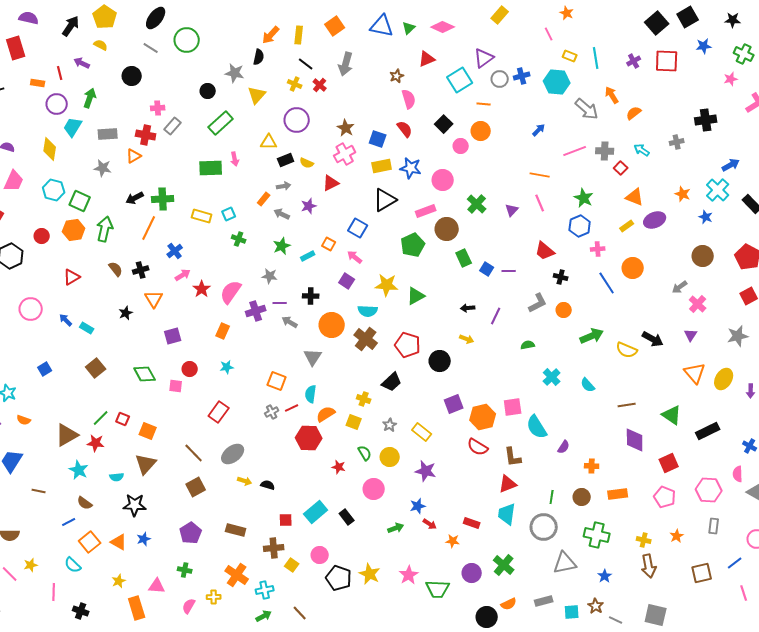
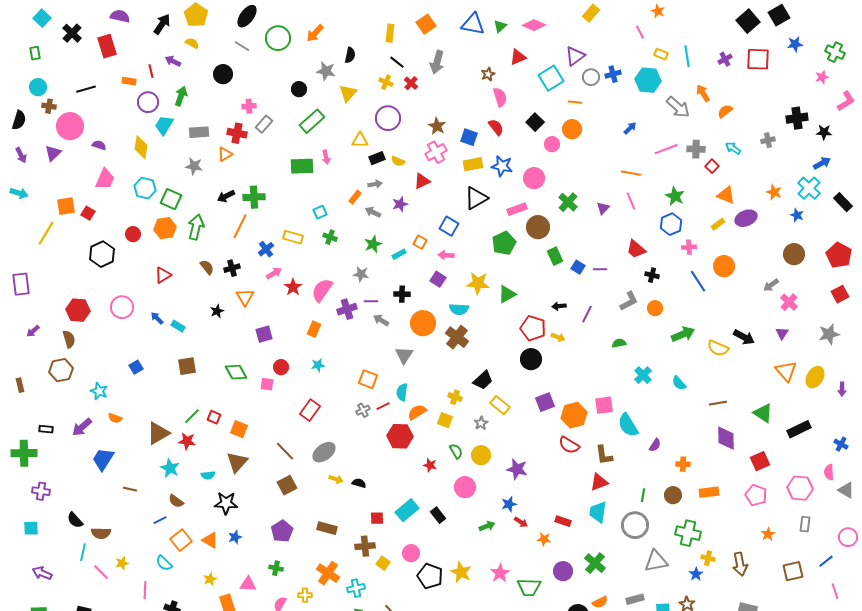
black star: (733, 20) -> (824, 132), moved
orange arrow: (271, 35) -> (315, 33), moved
yellow rectangle: (202, 216) -> (293, 237), moved
pink arrow: (355, 257) -> (446, 255), turned -35
red pentagon: (408, 345) -> (533, 328), moved
brown square: (96, 368) -> (187, 366), turned 30
yellow rectangle: (422, 432) -> (500, 405), moved
yellow cross: (644, 540) -> (708, 558), moved

